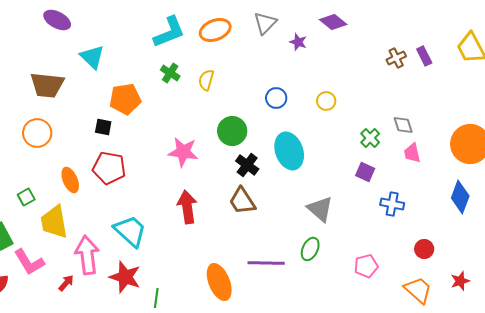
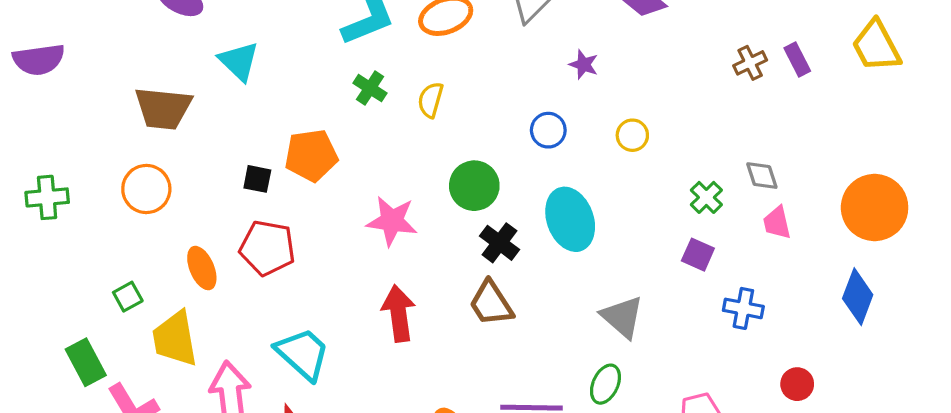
purple star: (298, 42) -> (584, 65), moved
orange pentagon: (125, 99) -> (311, 155), moved

